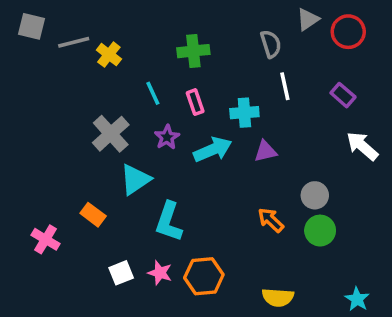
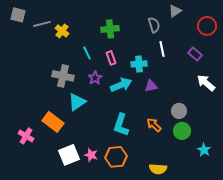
red circle: (348, 32) -> (207, 26), moved
gray cross: (111, 134) -> (63, 76), turned -35
orange rectangle: (93, 215) -> (53, 122), size x1.5
cyan L-shape: (169, 222) -> (121, 125), moved
white square: (121, 273) -> (69, 155), size x1.5
cyan star: (357, 299) -> (204, 150), moved

